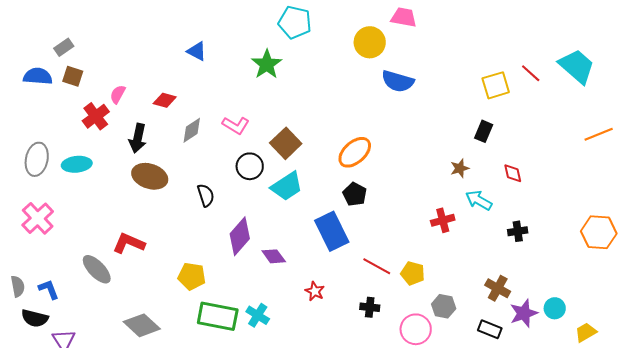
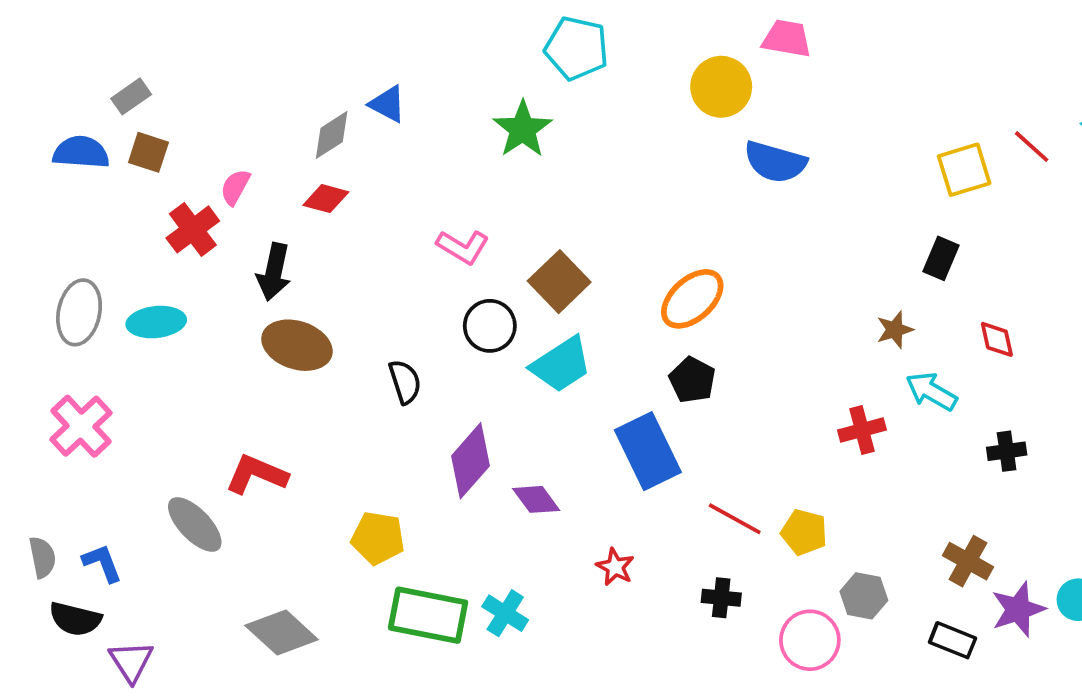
gray diamond: (192, 130) -> (332, 135), moved

